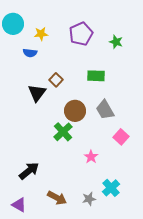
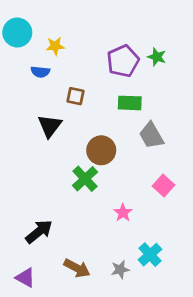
purple pentagon: (81, 34) -> (123, 61), moved
brown square: (56, 80) -> (76, 96), moved, turned -32
gray trapezoid: (105, 110) -> (151, 135), moved

